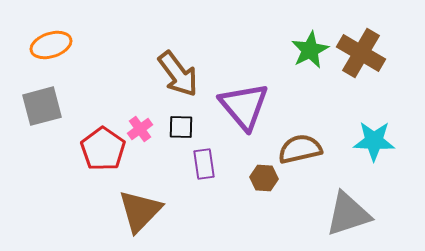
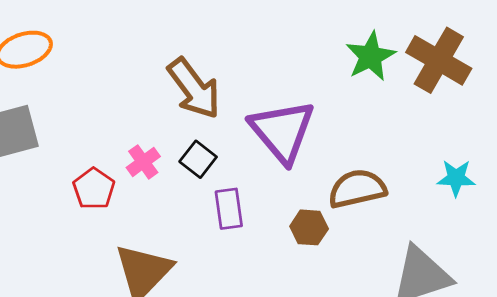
black square: (181, 127) -> (198, 159), turned 36
cyan star: (374, 141) -> (456, 178), size x0.7
red pentagon: (103, 149) -> (94, 189), size x0.7

